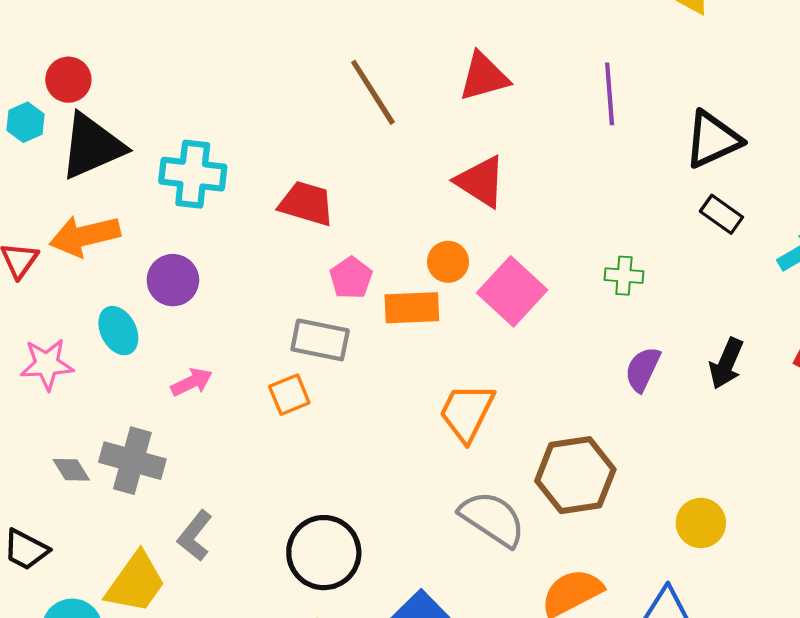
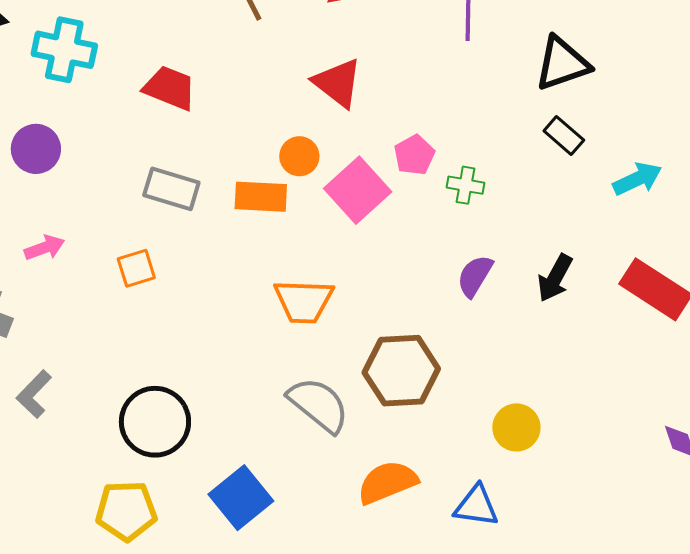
pink pentagon: (351, 278) -> (414, 155), moved
gray rectangle: (320, 340) -> (171, 189), moved
orange trapezoid: (467, 412) -> (304, 301), turned -120

